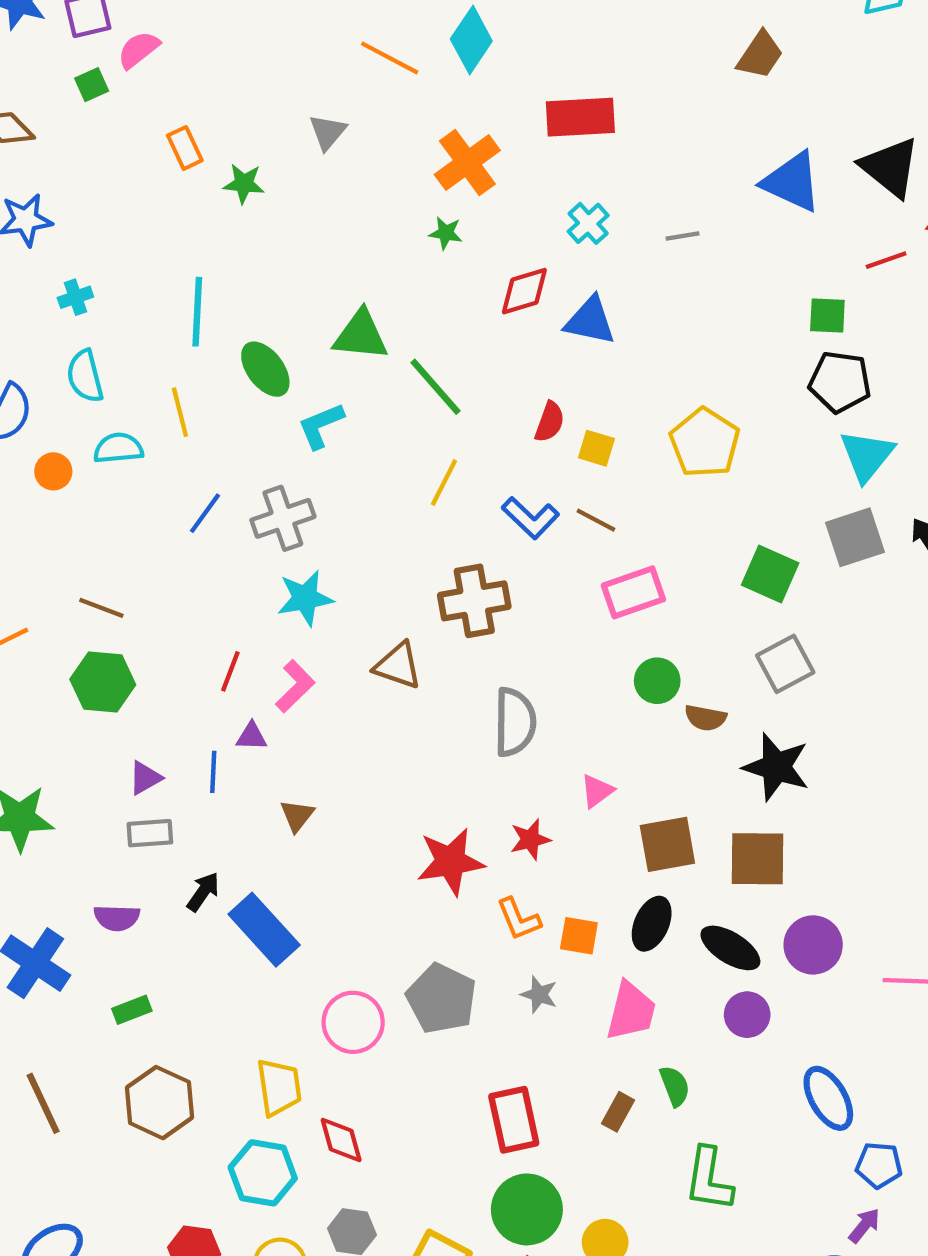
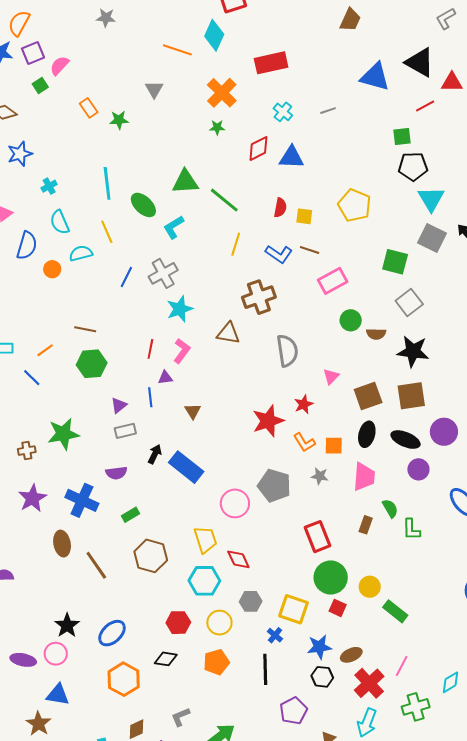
gray square: (855, 537) -> (432, 238), turned -36
green L-shape: (709, 1179) -> (411, 529), moved, size x0.7

